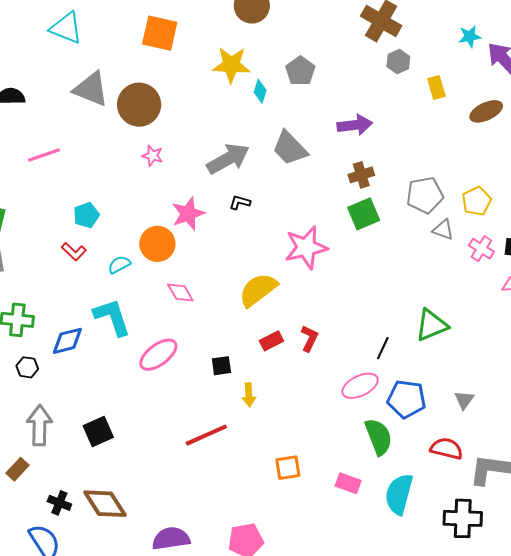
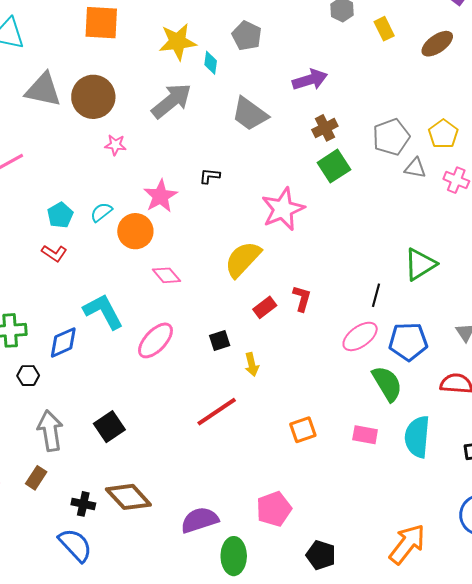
gray arrow: (228, 159) -> (172, 101), moved
cyan semicircle: (119, 265) -> (101, 212), moved

